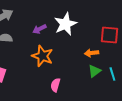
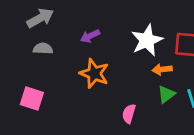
white star: (65, 24) -> (147, 40), moved
pink semicircle: (55, 85) -> (129, 114), moved

